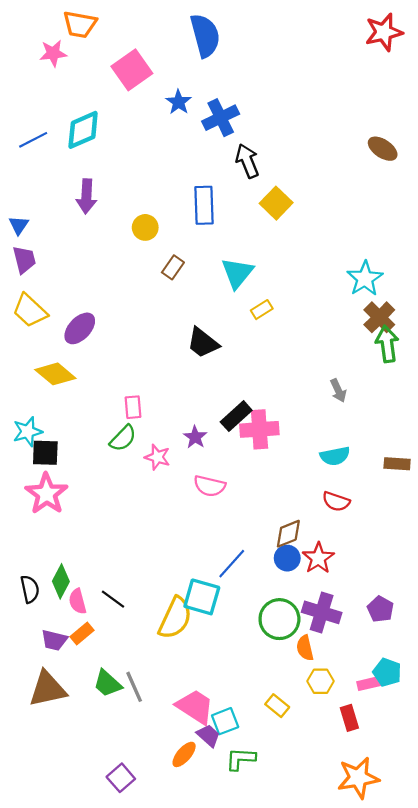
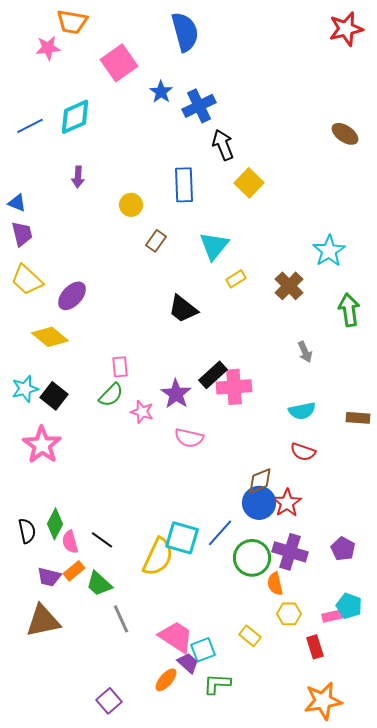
purple arrow: (86, 196) -> (78, 177), size x0.7
blue triangle: (19, 225) -> (17, 203), turned -42
brown cross: (379, 317) -> (289, 286), moved
purple star: (195, 437) -> (176, 394), size x1.4
black square: (45, 453) -> (54, 396), moved, turned 36
blue circle: (287, 558) -> (259, 503), size x1.4
blue line: (232, 564) -> (220, 533), moved
green trapezoid: (107, 683) -> (99, 584), moved

